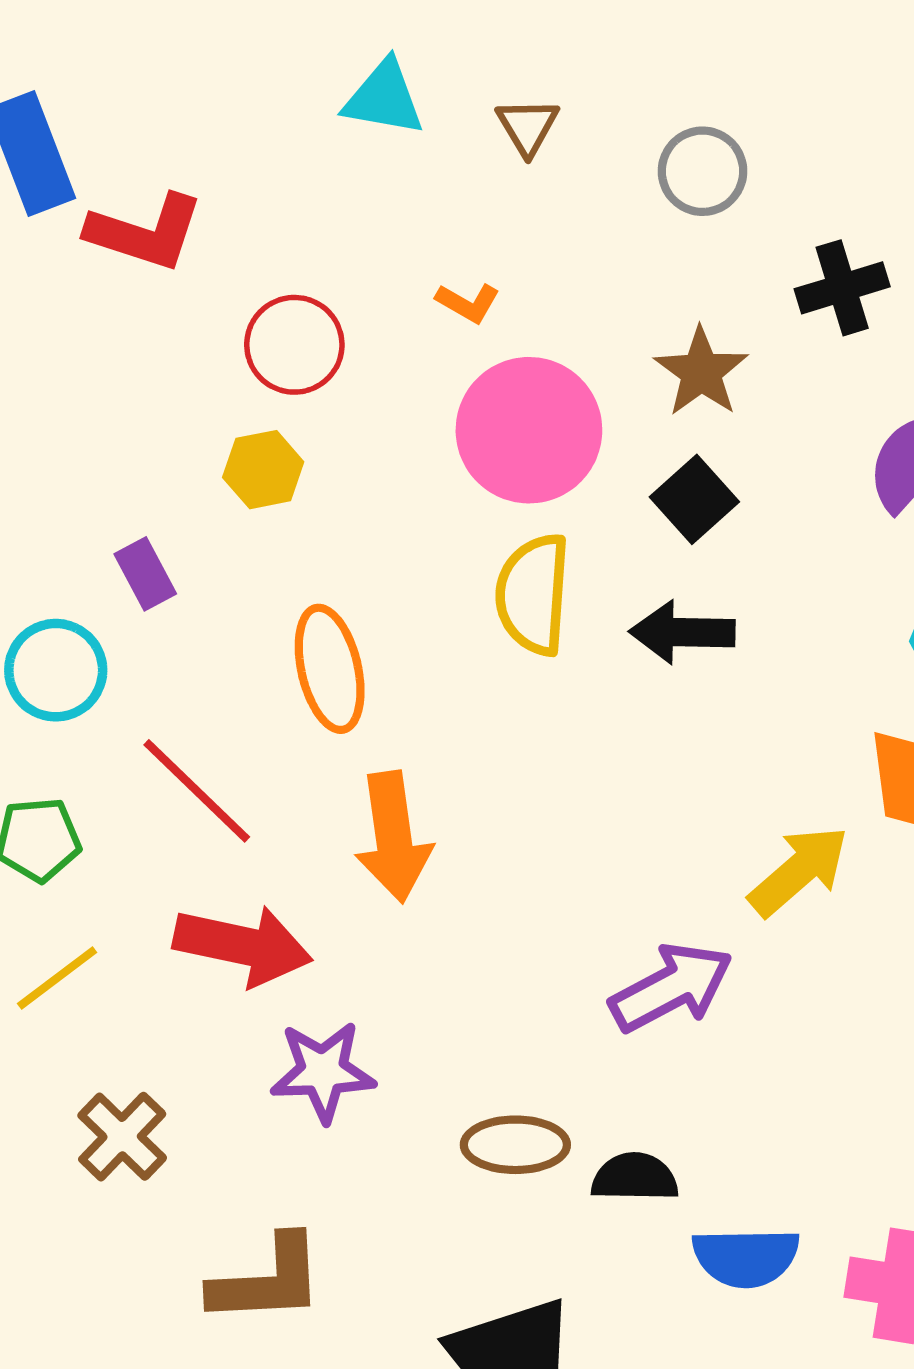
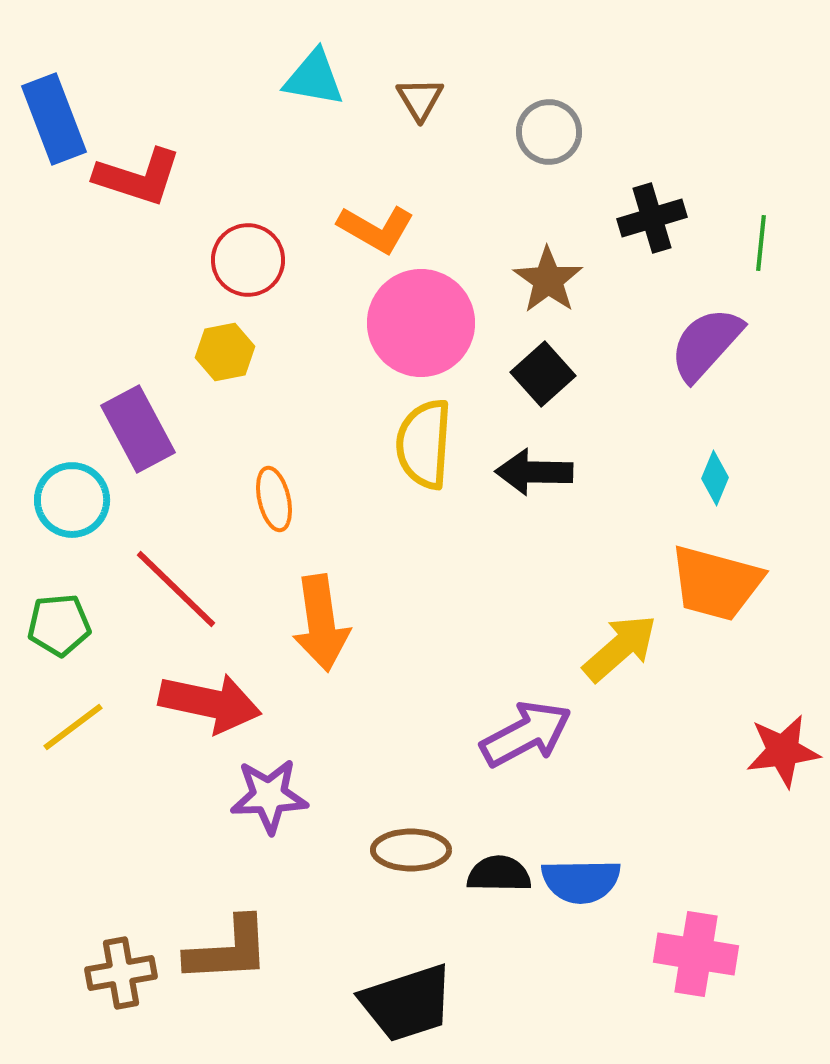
orange L-shape: (468, 303) -> (376, 229), size x1.6
purple rectangle: (145, 574) -> (138, 429), size x1.6
orange ellipse: (330, 669) -> (274, 499), size x0.7
brown cross: (122, 1137) -> (121, 973), moved, turned 36
blue semicircle: (746, 1257) -> (581, 881), moved

